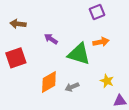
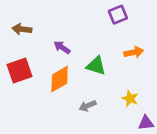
orange arrow: (101, 42) -> (134, 52), moved
green triangle: (79, 54) -> (96, 66), size x0.7
orange diamond: (49, 82) -> (60, 79), moved

